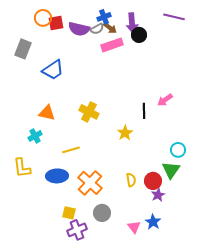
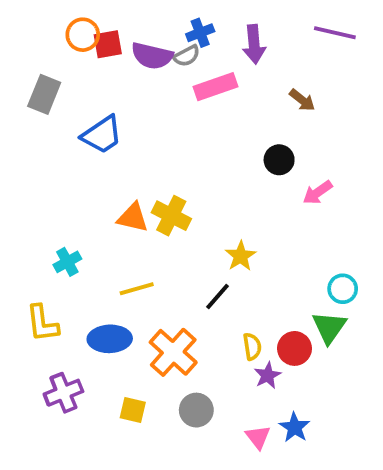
brown arrow: (110, 28) -> (302, 100), moved
black circle: (139, 35) -> (279, 160), moved
black line: (144, 111) -> (217, 296), moved, turned 42
orange triangle: (47, 113) -> (133, 218), moved
purple star: (158, 195) -> (268, 375), moved
purple cross: (77, 230) -> (63, 393), moved

